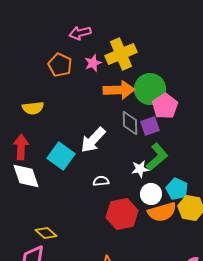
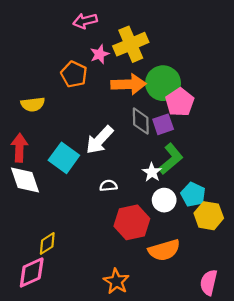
orange pentagon: (60, 65) -> (74, 74), moved
white star: (140, 169) -> (152, 172), turned -30
orange semicircle: (162, 212) -> (164, 250), moved
yellow diamond: (46, 233) -> (47, 243), turned -75

